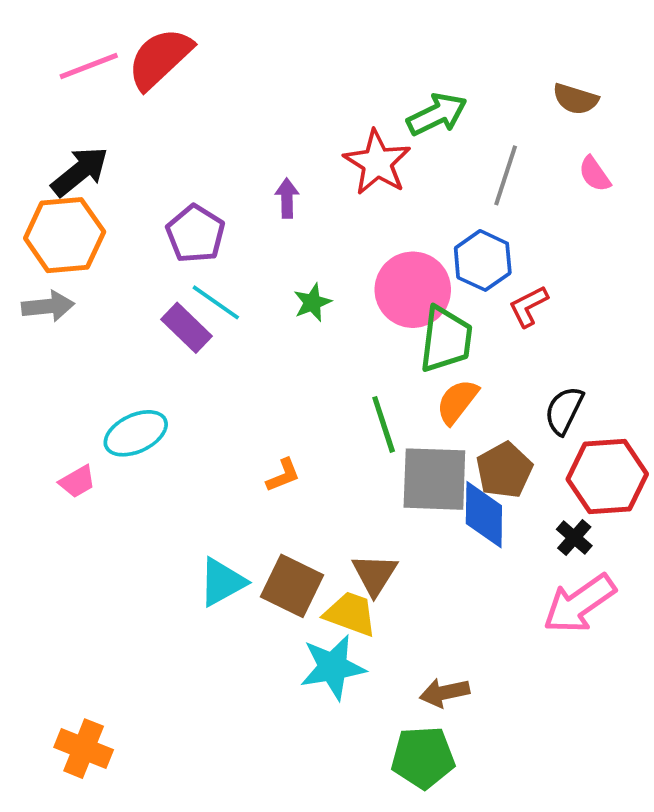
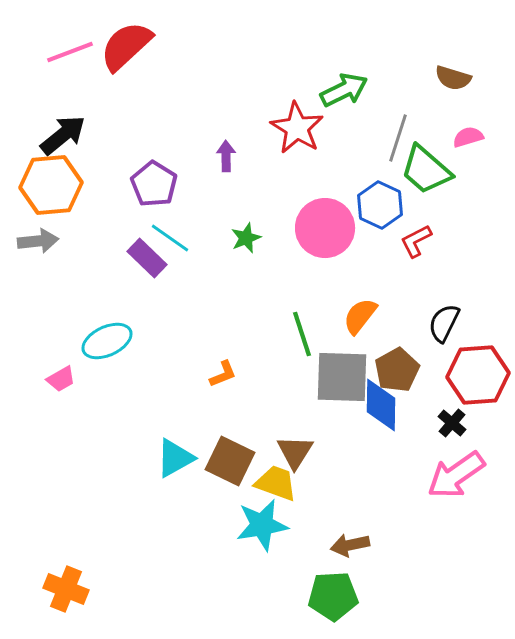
pink semicircle: (595, 174) -> (468, 137), turned 108
green trapezoid: (446, 339) -> (426, 170), moved, turned 124

